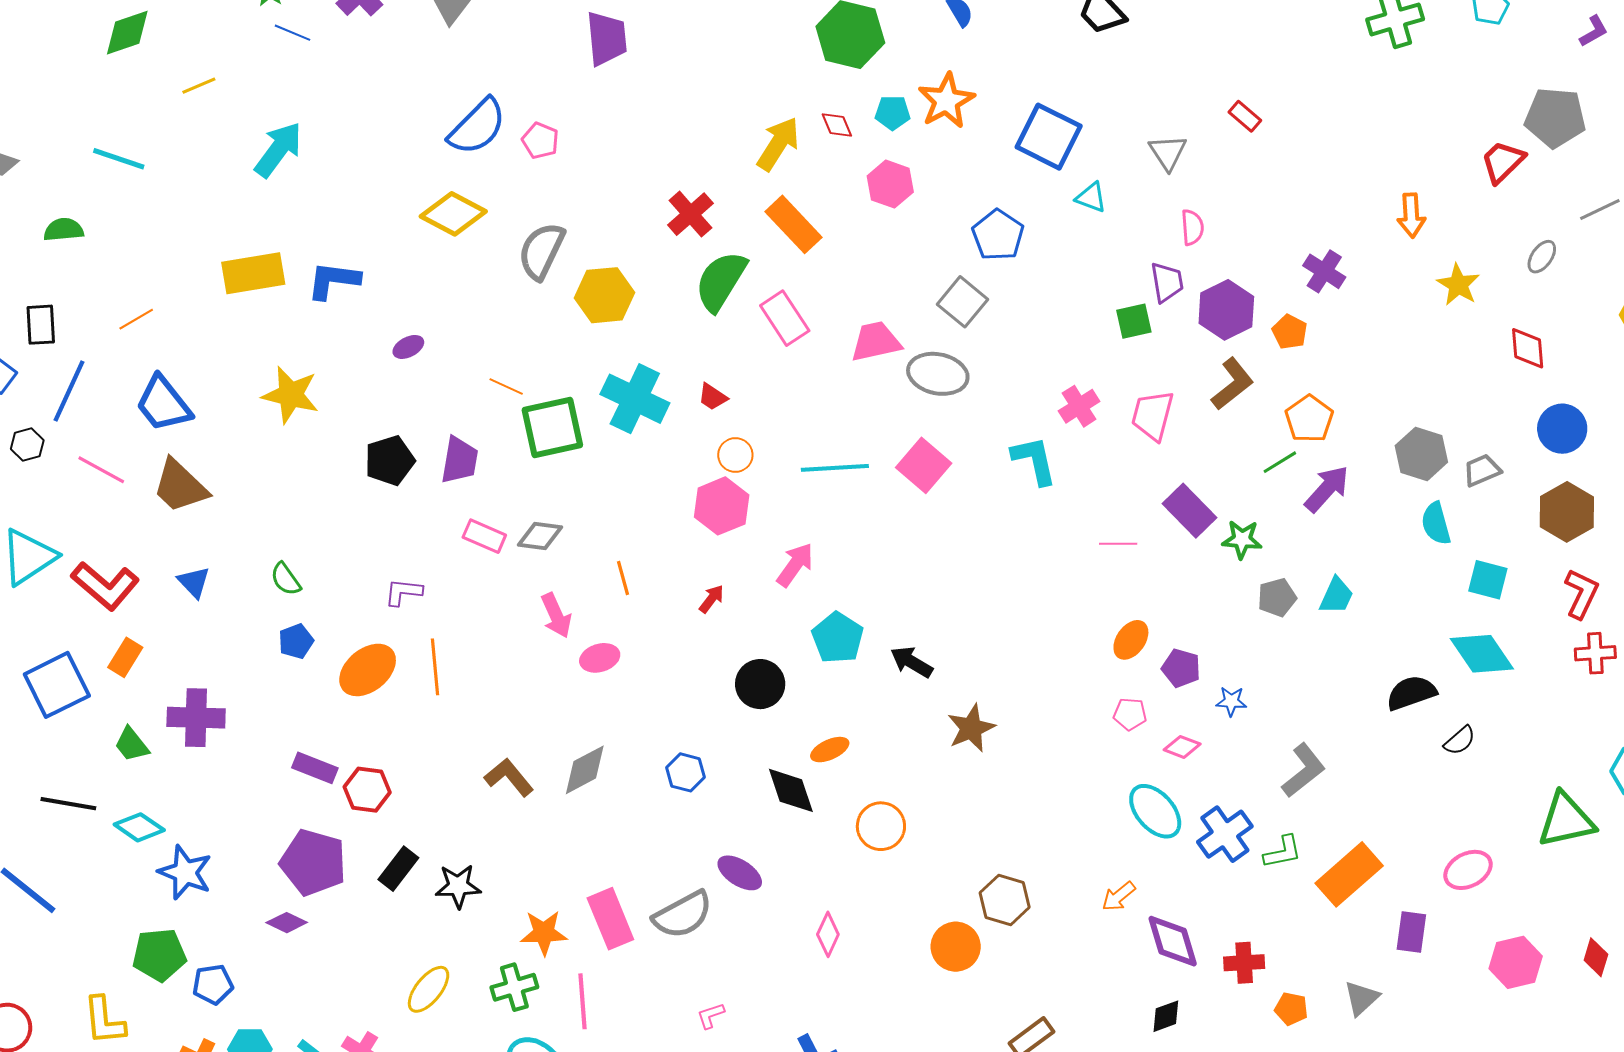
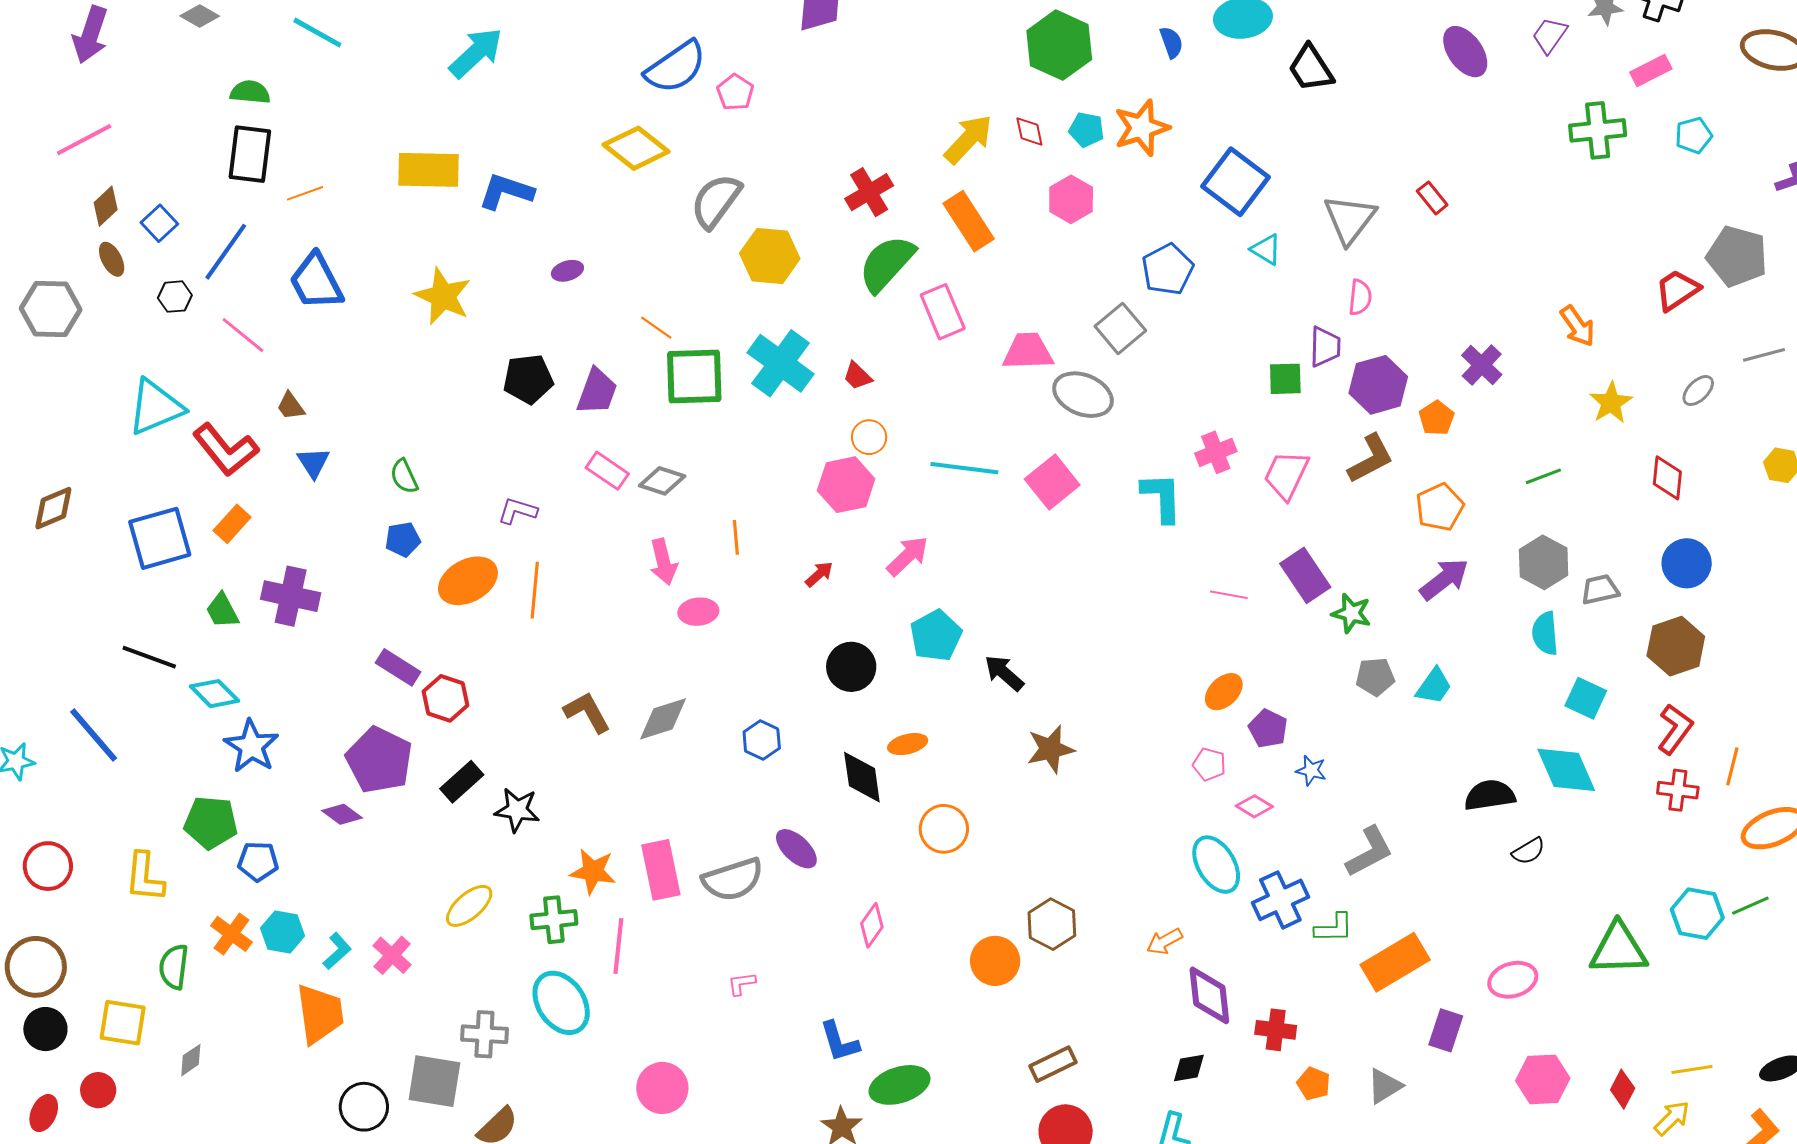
gray triangle: (1168, 152) -> (1350, 219), size x1.4
orange arrow: (1411, 215) -> (1578, 326), turned -42
black rectangle: (41, 325) -> (250, 154), moved, size x1.4
green line: (1280, 462) -> (1543, 476), moved
brown trapezoid: (180, 486) -> (291, 406), moved, size x0.5

